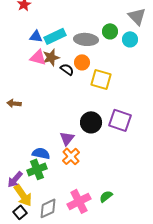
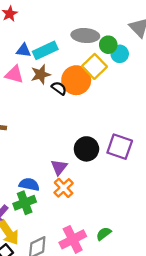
gray ellipse: (86, 39) -> (85, 36), moved
cyan circle: (130, 39) -> (120, 54), moved
pink triangle: (38, 57) -> (14, 74), moved
orange circle: (82, 62) -> (76, 80), size x1.6
yellow square: (101, 79) -> (94, 66), moved, turned 30

